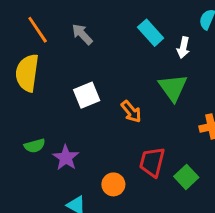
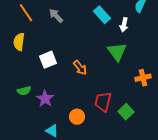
yellow semicircle: (27, 73) -> (19, 42), size x0.7
white square: (87, 95) -> (48, 60), moved
orange arrow: (131, 112) -> (80, 68), moved

